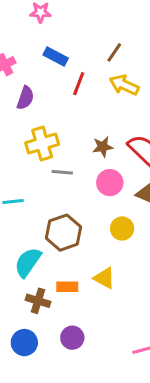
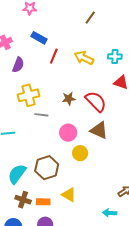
brown line: (114, 52) -> (90, 18), moved
pink circle: (110, 183) -> (68, 133), moved
brown hexagon: (63, 233) -> (47, 168), moved
yellow triangle: (104, 278) -> (69, 195), moved
orange rectangle: (67, 287) -> (43, 202), moved

